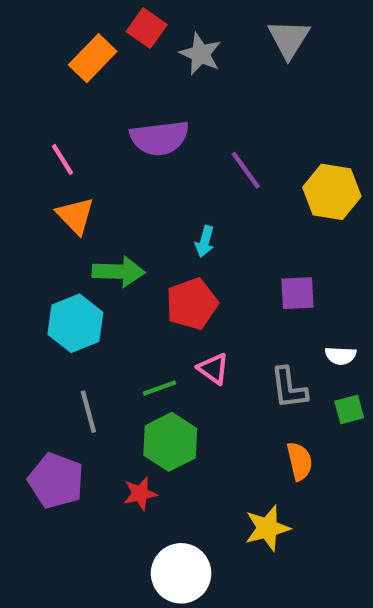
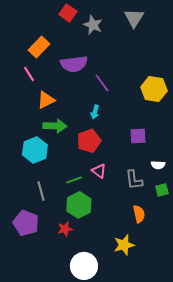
orange rectangle: (93, 58) -> (39, 47), moved
purple line: (246, 170) -> (102, 83), moved
orange triangle: (75, 216) -> (46, 100), moved, turned 48

